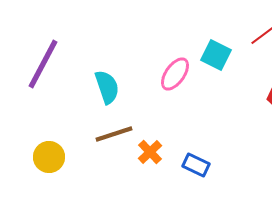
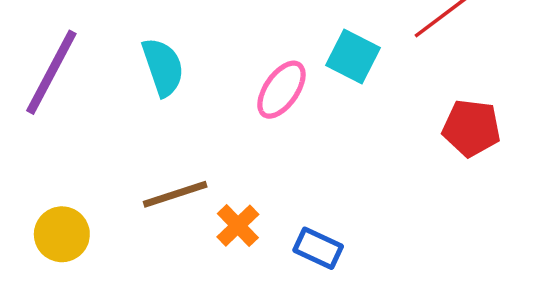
cyan semicircle: (107, 87) -> (163, 67), moved

